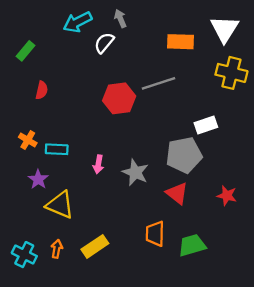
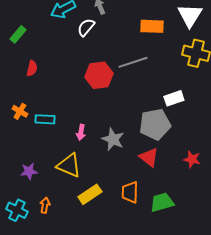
purple star: (38, 179) -> (29, 171), moved, turned 30
yellow triangle: (60, 205) -> (69, 165), moved
yellow rectangle: (95, 246) -> (90, 194), moved

